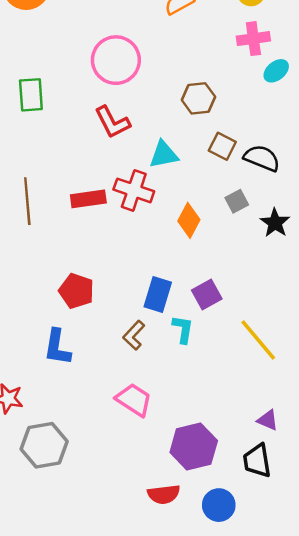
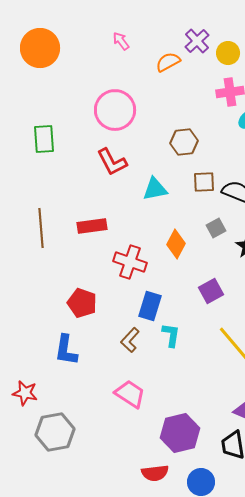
brown square: (222, 146) -> (204, 182), turned -30
red cross: (134, 190) -> (130, 262), moved
purple square: (207, 295) -> (211, 291), moved

